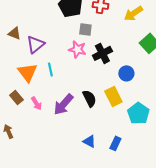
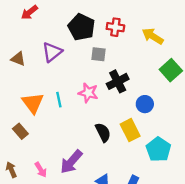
yellow arrow: (133, 13) -> (153, 36), turned 66
purple triangle: (35, 44) -> (52, 52), moved
pink star: (77, 49) -> (88, 93), moved
pink arrow: (36, 103) -> (41, 170), moved
purple arrow: (63, 104) -> (71, 162), moved

